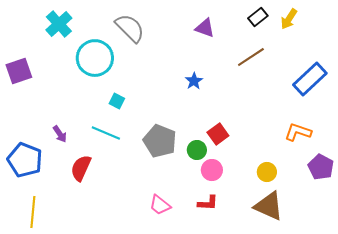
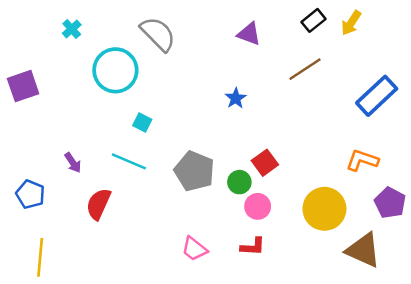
cyan cross: (59, 24) -> (72, 29), size x0.6
blue pentagon: (25, 160) -> (30, 194), size x0.7
yellow circle: (267, 172) -> (324, 209), size x1.8
brown triangle: (269, 206) -> (363, 250), moved

